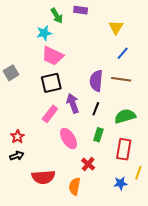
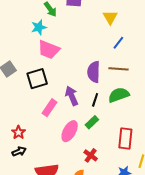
black square: (51, 83) -> (37, 79), moved
green semicircle: (125, 116) -> (119, 95), moved
green rectangle: (98, 135) -> (92, 122), moved, turned 32
pink ellipse: (69, 138) -> (70, 131), turned 65

